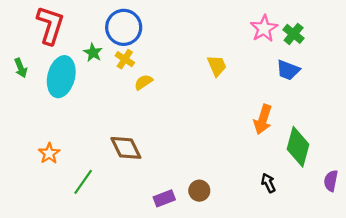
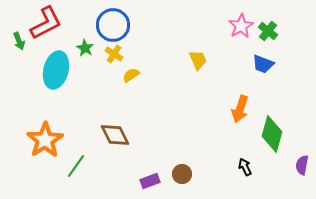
red L-shape: (50, 25) -> (46, 23), turned 45
green arrow: (21, 68) -> (19, 41), moved
orange star: (49, 153) -> (45, 140), size x1.8

